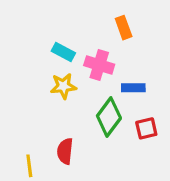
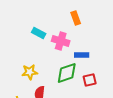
yellow star: (63, 86) -> (30, 72), moved
green diamond: (109, 117) -> (67, 73), turned 35

